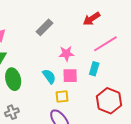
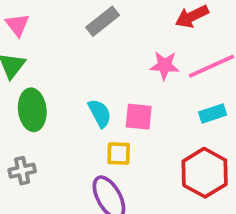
pink star: (66, 54) -> (165, 65), moved
cyan rectangle: (94, 69) -> (213, 113), moved, turned 48

